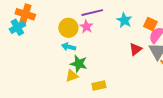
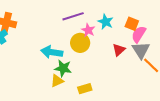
pink star: (86, 27) -> (88, 30), moved
yellow circle: (68, 28) -> (80, 43), moved
cyan arrow: (69, 47) -> (52, 52), size x1.5

